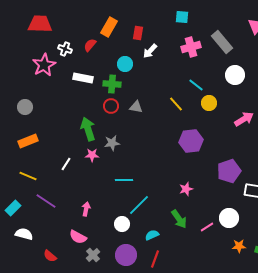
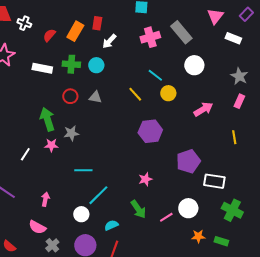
orange rectangle: (109, 27) -> (75, 31), moved
white cross: (65, 49) -> (24, 23), moved
cyan circle: (125, 64) -> (96, 65), moved
green cross: (112, 84) -> (71, 64), moved

